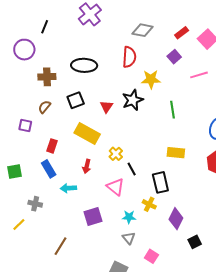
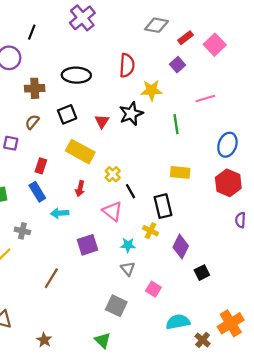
gray diamond: (143, 30) -> (156, 25), moved
pink line: (199, 75) -> (205, 98), moved

